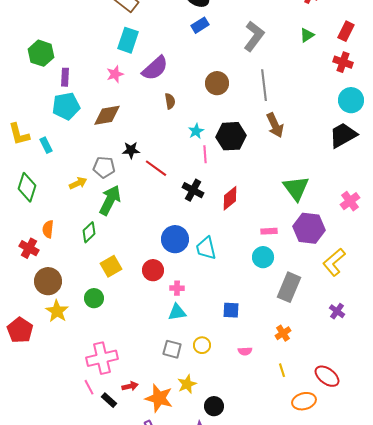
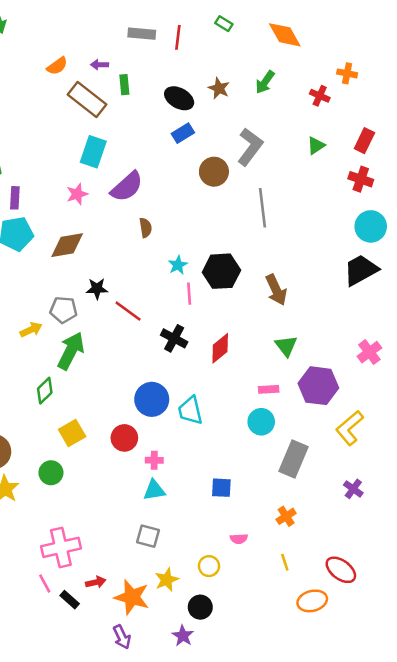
brown circle: (217, 83) -> (214, 172), moved
brown arrow: (275, 125) -> (276, 290), moved
green triangle: (296, 188) -> (286, 346), moved, size x0.7
yellow circle: (202, 345) -> (209, 566), moved

